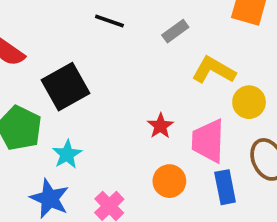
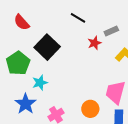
black square: (65, 87) -> (47, 47), turned -30
red star: (160, 126) -> (94, 43), moved

